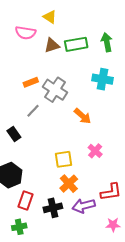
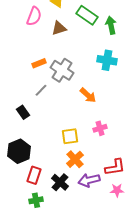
pink semicircle: (26, 33) -> (34, 16), turned -78
green rectangle: (76, 44) -> (87, 15), moved, turned 45
pink cross: (95, 151) -> (100, 128), turned 32
black cross: (53, 208) -> (60, 182), turned -36
pink star: (113, 225) -> (117, 190), moved
green cross: (19, 227) -> (36, 200), moved

